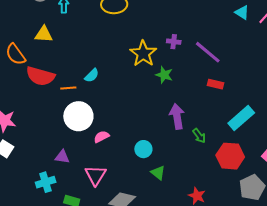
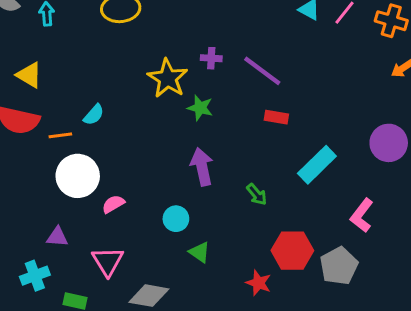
yellow triangle: (44, 34) -> (29, 75), moved, turned 30
purple arrow: (177, 116) -> (202, 167), moved
red hexagon: (230, 156) -> (292, 251), moved

